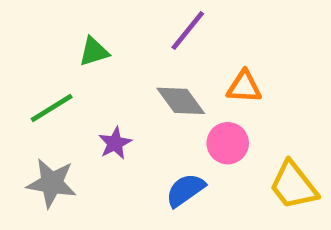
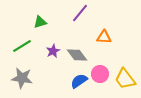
gray diamond: (181, 101) -> (77, 55), moved
purple star: (115, 143) -> (53, 51), moved
pink circle: (228, 143) -> (100, 74), moved

